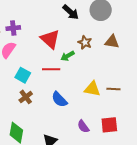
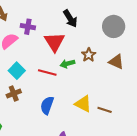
black arrow: (71, 12) -> (70, 19), moved
purple cross: (13, 28) -> (28, 27), moved
blue semicircle: (59, 99) -> (47, 105), turned 48

